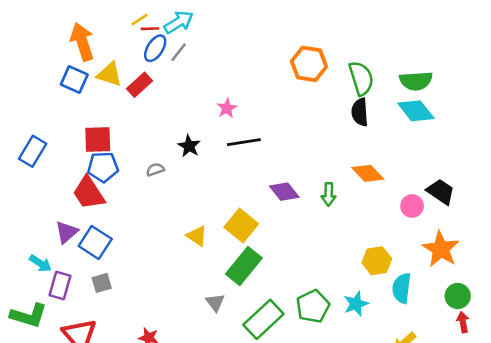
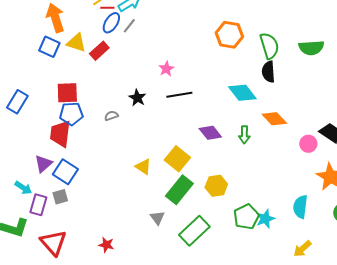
cyan diamond: (416, 111) -> (242, 93), moved
red trapezoid: (89, 193) -> (60, 134), turned 40
yellow hexagon: (377, 261) -> (216, 186), moved
gray square: (102, 283) -> (60, 197), moved
green pentagon: (313, 306) -> (246, 217), moved

